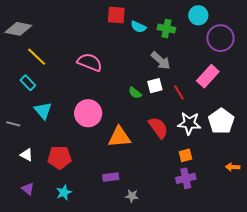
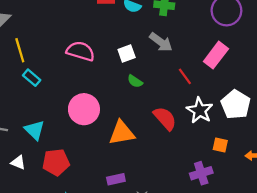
yellow line: (37, 57) -> (20, 50), turned 35
cyan rectangle: (28, 83) -> (32, 78), moved
white square: (155, 86) -> (127, 53), moved
cyan triangle: (43, 111) -> (34, 130), moved
white star: (189, 123) -> (200, 110), turned 30
orange square: (186, 155) -> (220, 145), moved, turned 32

